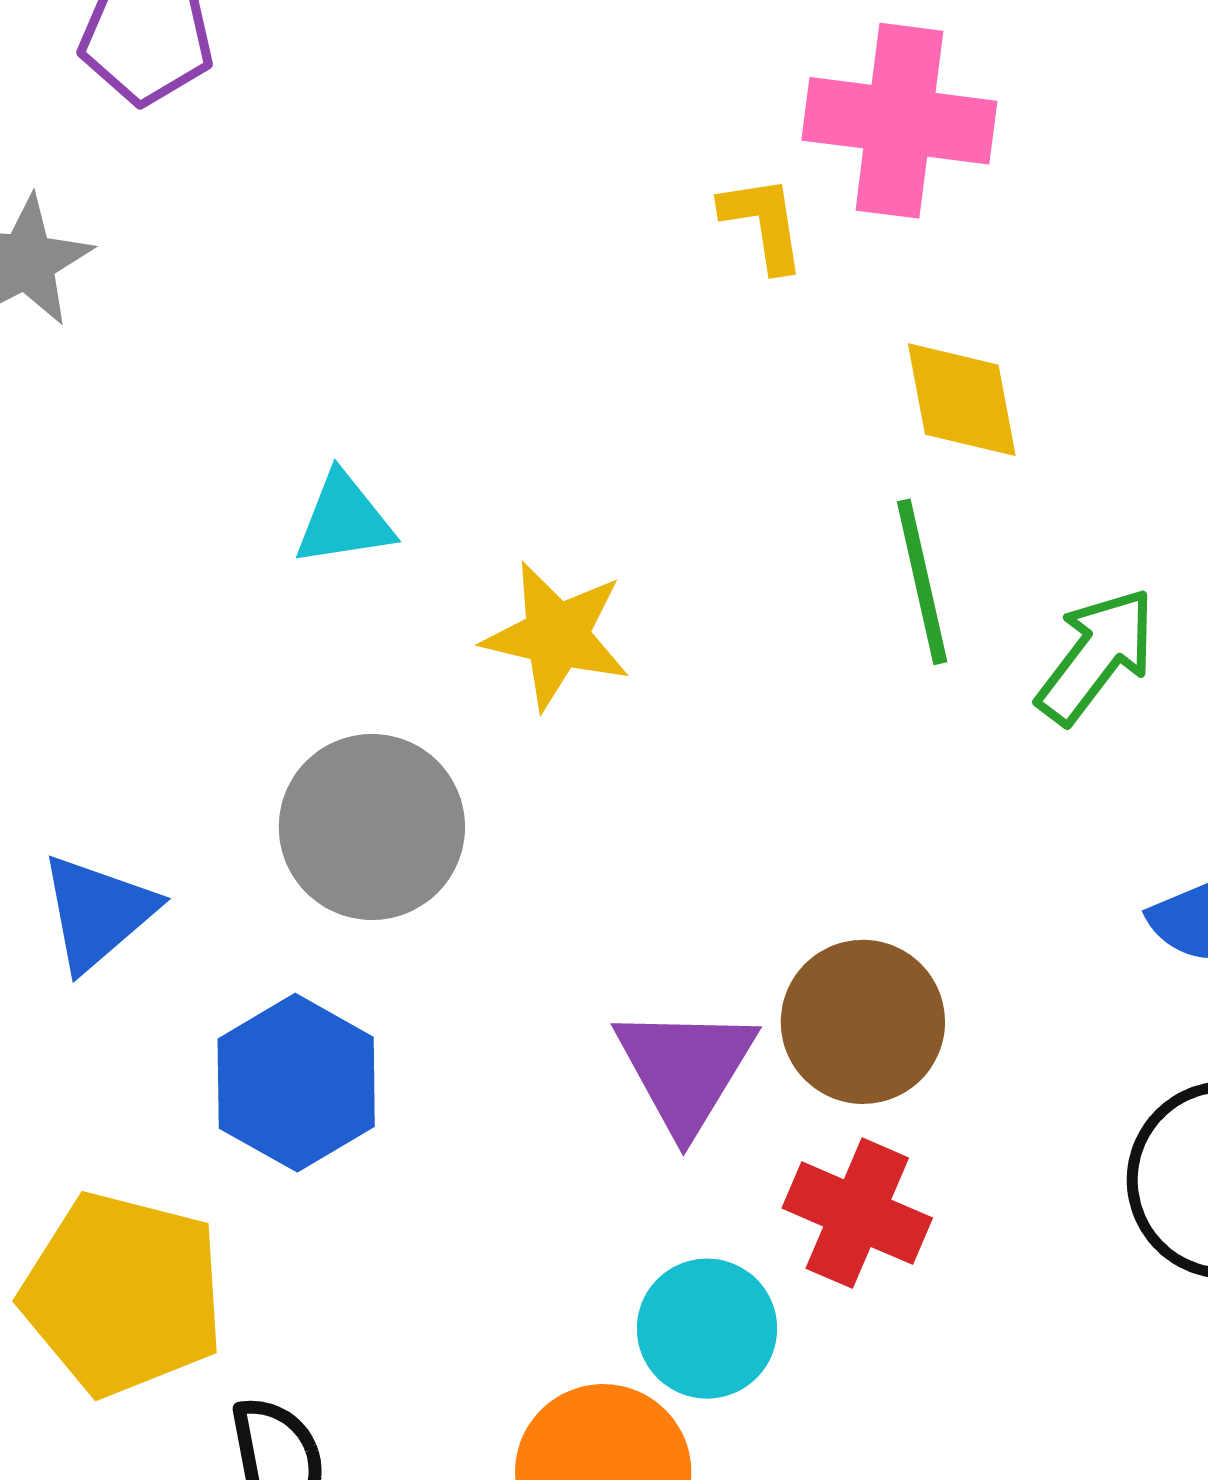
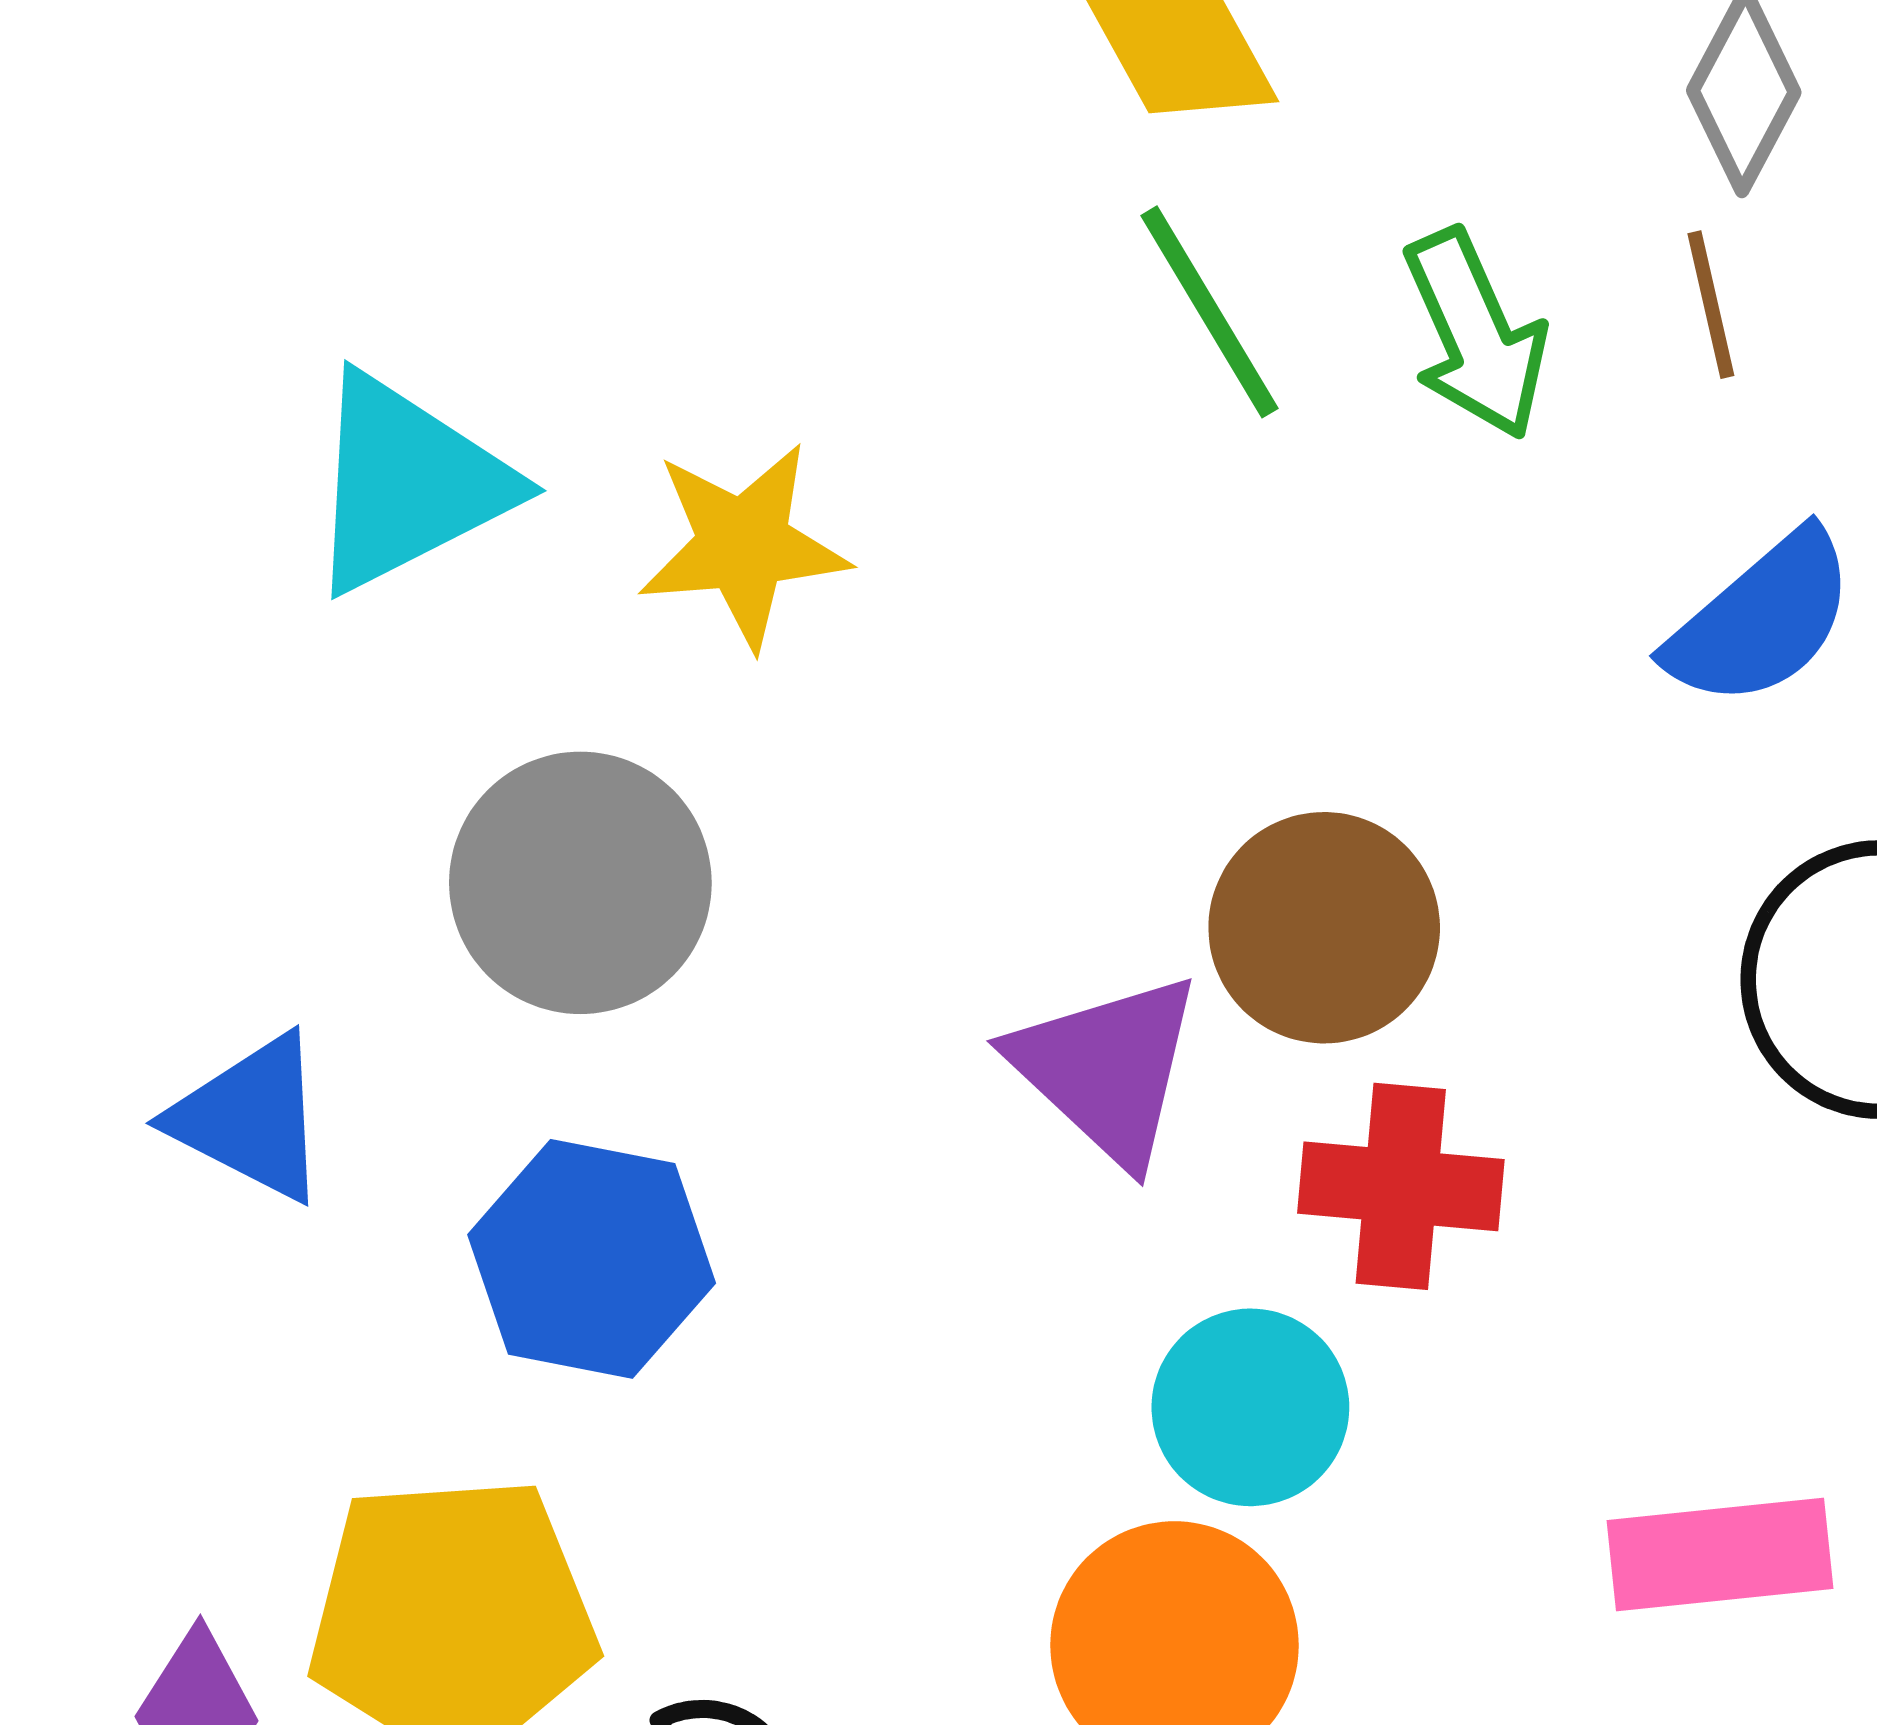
cyan triangle: (344, 520) -> (408, 483), size x1.6
green arrow: (1096, 656) -> (1475, 334), turned 137
blue triangle: (98, 912) -> (251, 1118), turned -34

